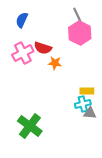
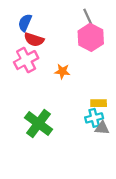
red semicircle: (43, 48) -> (34, 40), moved
green cross: (30, 126) -> (39, 124), moved

